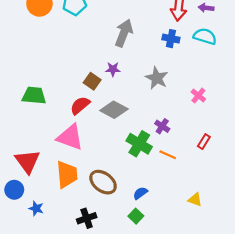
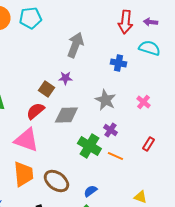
blue cross: (171, 39) -> (118, 63), moved
gray star: (157, 78) -> (105, 100), moved
gray diamond: (114, 110) -> (66, 115), turned -30

